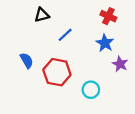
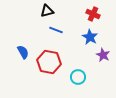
black triangle: (42, 15) -> (47, 11), moved
blue line: (65, 35) -> (56, 30), turned 64

